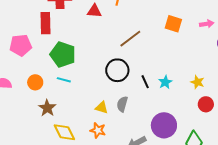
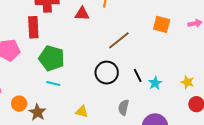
orange circle: (35, 82) -> (19, 104), moved
black line: (145, 82) -> (138, 75), moved
gray semicircle: (122, 104) -> (124, 107), moved
yellow triangle: (102, 108) -> (82, 111), moved

